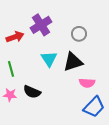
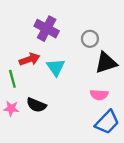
purple cross: (41, 25) -> (47, 29), turned -30
red arrow: (15, 37) -> (29, 59), moved
black triangle: (73, 62) -> (106, 63), moved

